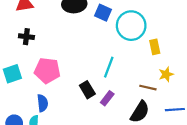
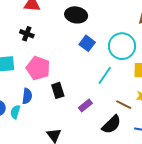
blue square: (103, 13) -> (87, 43), moved
cyan line: (109, 67) -> (105, 75), moved
black rectangle: (87, 90) -> (58, 90), moved

